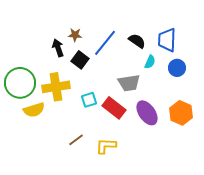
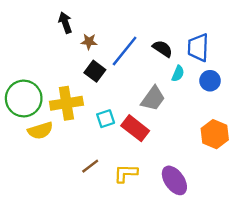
black arrow: (58, 48) -> (65, 23), moved
gray trapezoid: (129, 83) -> (153, 99), turned -45
purple ellipse: (147, 113) -> (174, 180), moved

